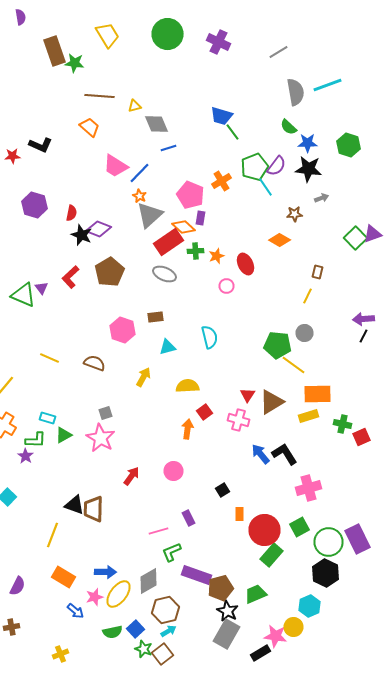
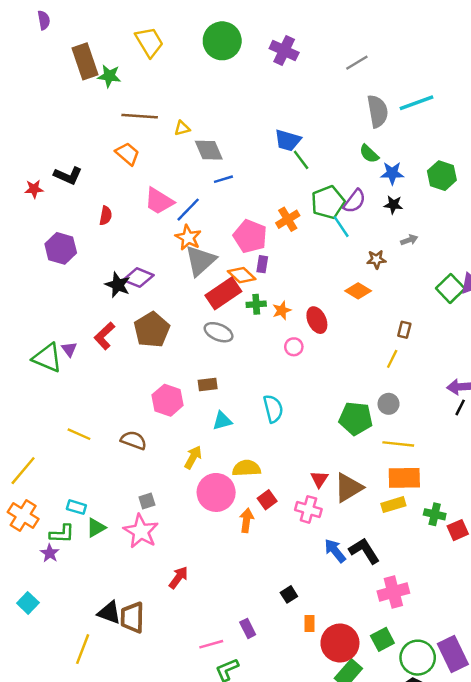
black star: (308, 169) -> (393, 205), size x0.6
orange star: (140, 196) -> (188, 237), size x1.5
red semicircle: (72, 213) -> (106, 216), moved
yellow line: (294, 365) -> (398, 444), moved, turned -30
pink circle: (174, 471) -> (216, 492), moved, size x1.6

